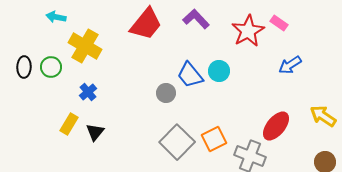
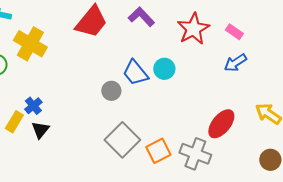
pink rectangle: (279, 23) -> (234, 32), moved
blue cross: (88, 92) -> (33, 106), moved
orange square: (214, 139) -> (158, 151), moved

